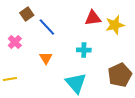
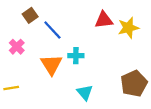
cyan cross: (84, 50) -> (76, 56), moved
orange triangle: (46, 58) -> (51, 65), size x1.5
cyan triangle: (76, 83) -> (85, 92), size x0.7

